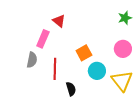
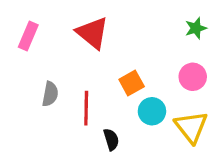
red triangle: (59, 21) -> (92, 33), size x1.6
pink rectangle: (43, 39) -> (28, 36), moved

